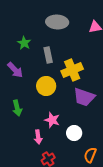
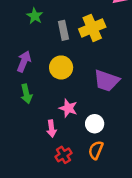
purple arrow: (15, 70) -> (24, 61), moved, turned -114
yellow cross: (72, 70) -> (92, 28), moved
orange semicircle: (90, 155) -> (96, 150), moved

